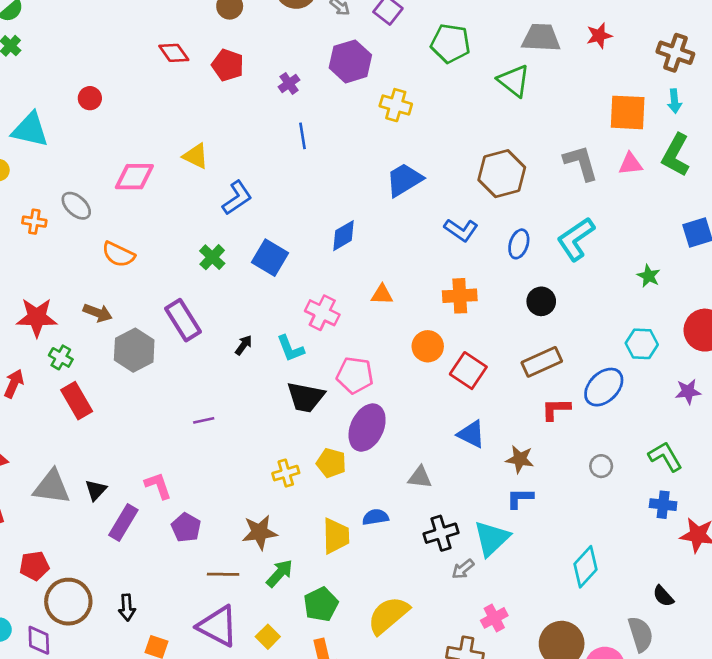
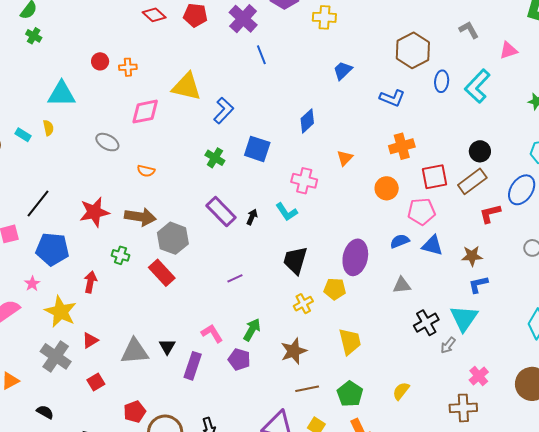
purple cross: (289, 83) -> (243, 19), size x1.8
yellow triangle: (196, 156) -> (187, 87), size x1.5
gray L-shape: (581, 163) -> (469, 30), size x0.7
pink triangle: (630, 164) -> (509, 50), moved
blue trapezoid: (404, 180) -> (343, 71), size x0.7
orange cross: (34, 222) -> (128, 67), moved
blue ellipse: (519, 244) -> (442, 81), moved
orange semicircle: (118, 254) -> (146, 171), size x0.7
orange triangle: (382, 295) -> (345, 158), turned -36
black circle: (541, 301) -> (480, 151), moved
brown arrow: (98, 313) -> (140, 217), size x1.4
red star: (37, 317) -> (94, 212), moved
purple rectangle: (183, 320) -> (221, 211), moved
red square: (468, 371) -> (435, 177), moved, turned -32
pink pentagon: (355, 375) -> (421, 211), moved
black trapezoid: (306, 397) -> (295, 260), moved, turned 108
red rectangle: (77, 401) -> (162, 273), moved
blue semicircle: (375, 517) -> (400, 241), moved
green arrow: (280, 573) -> (252, 330), moved
brown line: (223, 574) -> (307, 389), moved
yellow semicircle: (388, 615) -> (401, 391), size x0.6

